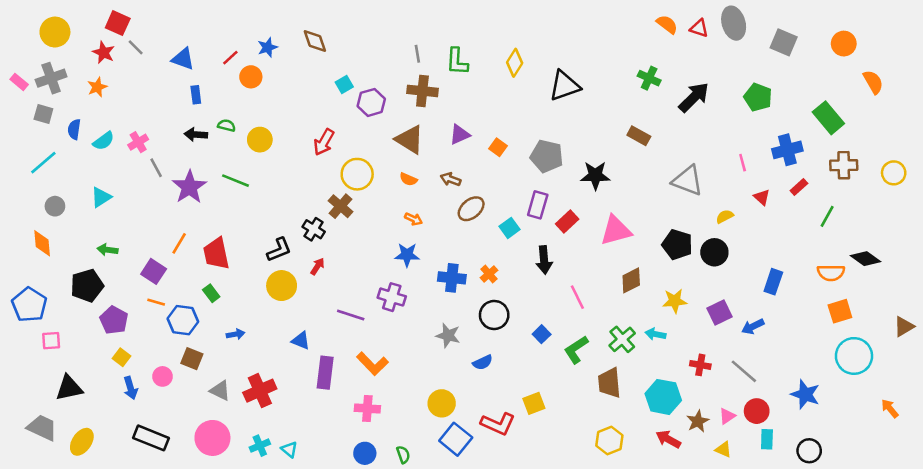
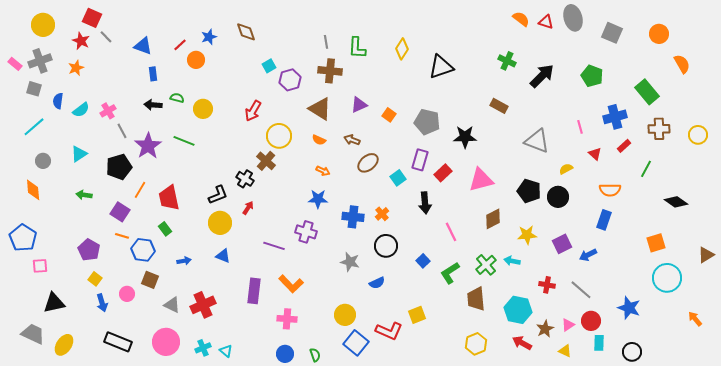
orange semicircle: (831, 273) -> (610, 190), moved
black pentagon: (87, 286) -> (119, 167), moved
blue triangle: (301, 341) -> (223, 256), moved

